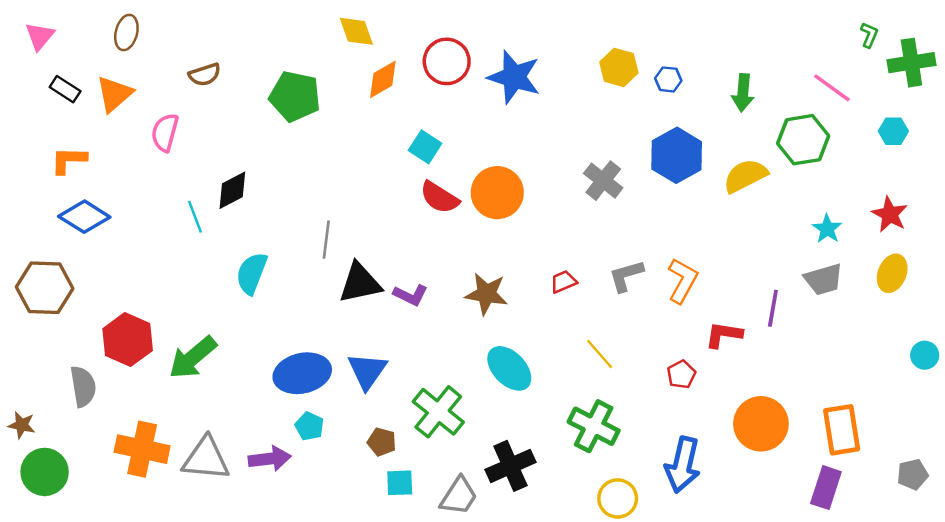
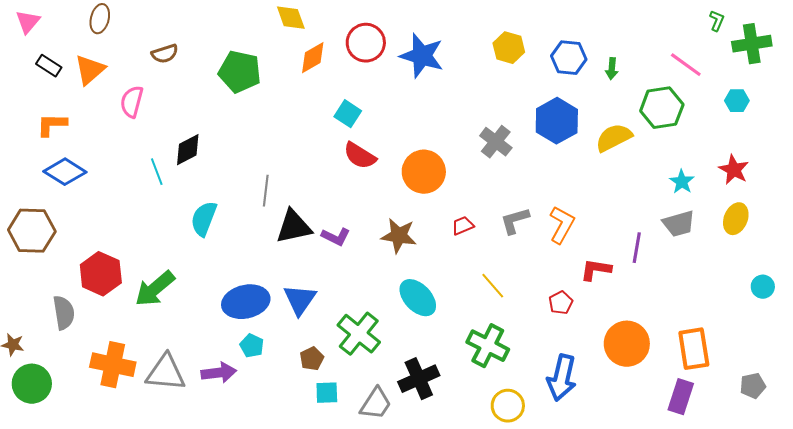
blue hexagon: (668, 79) -> (569, 58), moved, size x1.6
green arrow: (743, 93) -> (612, 69), size x0.7
orange circle: (497, 193) -> (424, 172), moved
brown pentagon: (382, 442) -> (312, 359), turned 30

